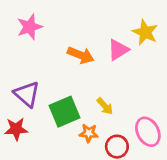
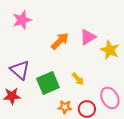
yellow star: (145, 32) -> (110, 50), moved
orange arrow: (81, 55) -> (60, 41), turned -66
orange star: (89, 133) -> (65, 107), moved

